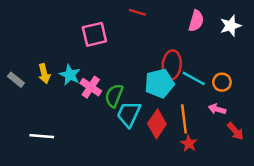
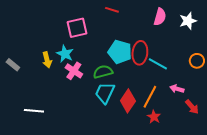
yellow arrow: (44, 74) -> (47, 60), moved
cyan star: (70, 75) -> (65, 54), moved
orange circle: (222, 82) -> (197, 61), moved
cyan pentagon: (159, 83) -> (120, 52), moved, turned 30
green semicircle: (114, 96) -> (103, 72), moved, turned 54
orange line: (184, 119) -> (150, 97), turned 35

